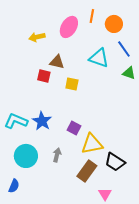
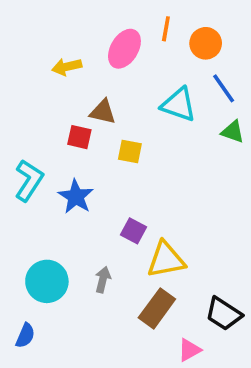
cyan L-shape: (16, 121) -> (29, 180), moved, turned 100
blue star: (42, 121) -> (76, 197), moved
black trapezoid: (115, 162) -> (224, 314), moved
pink triangle: (105, 194) -> (189, 350), turned 32

